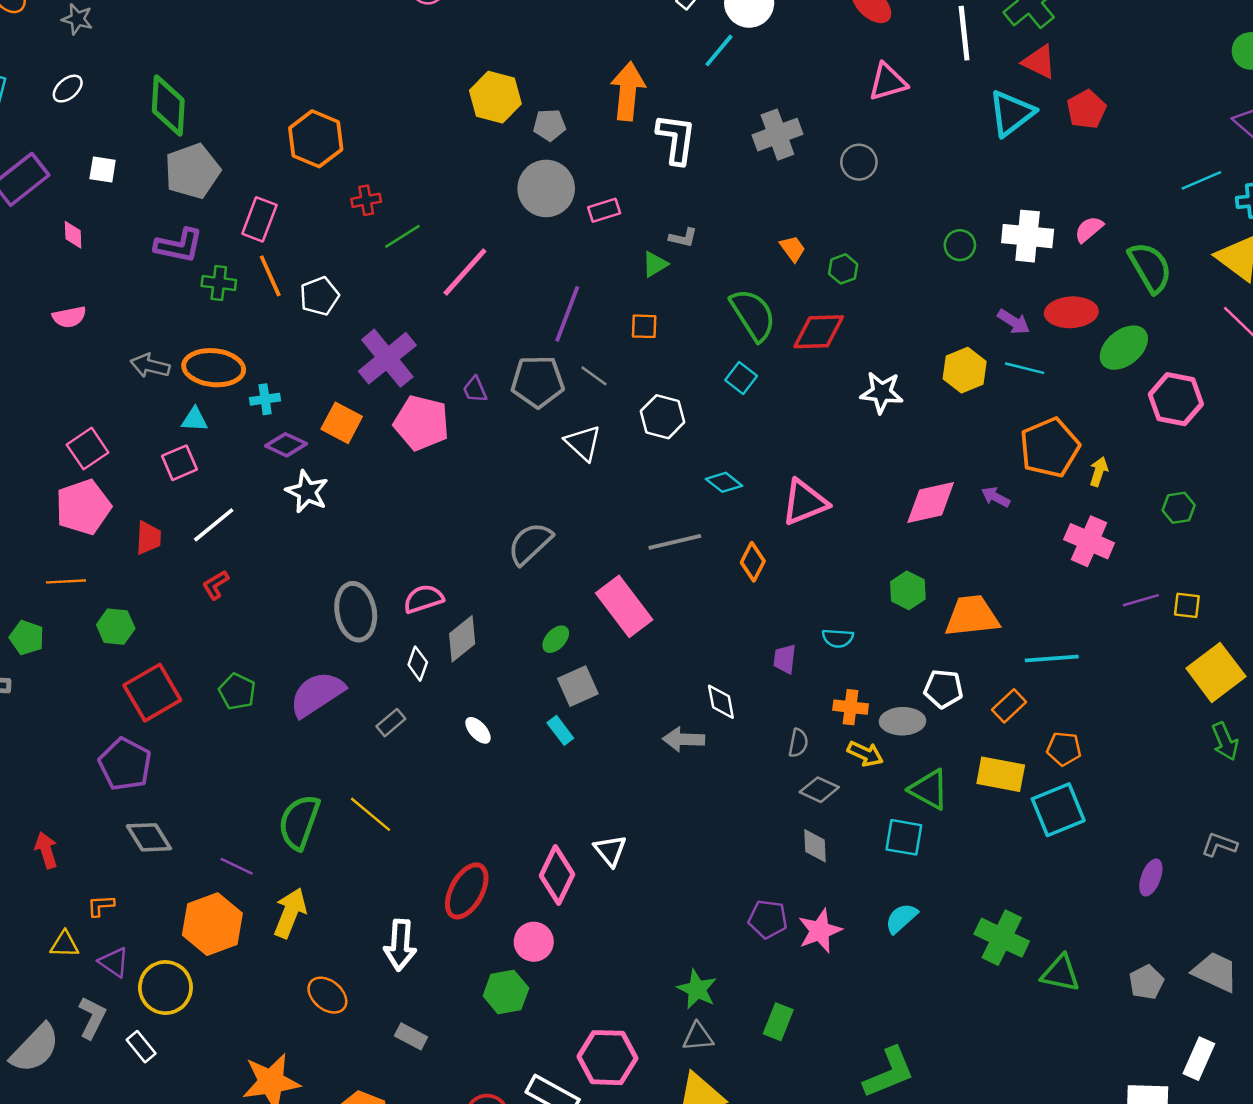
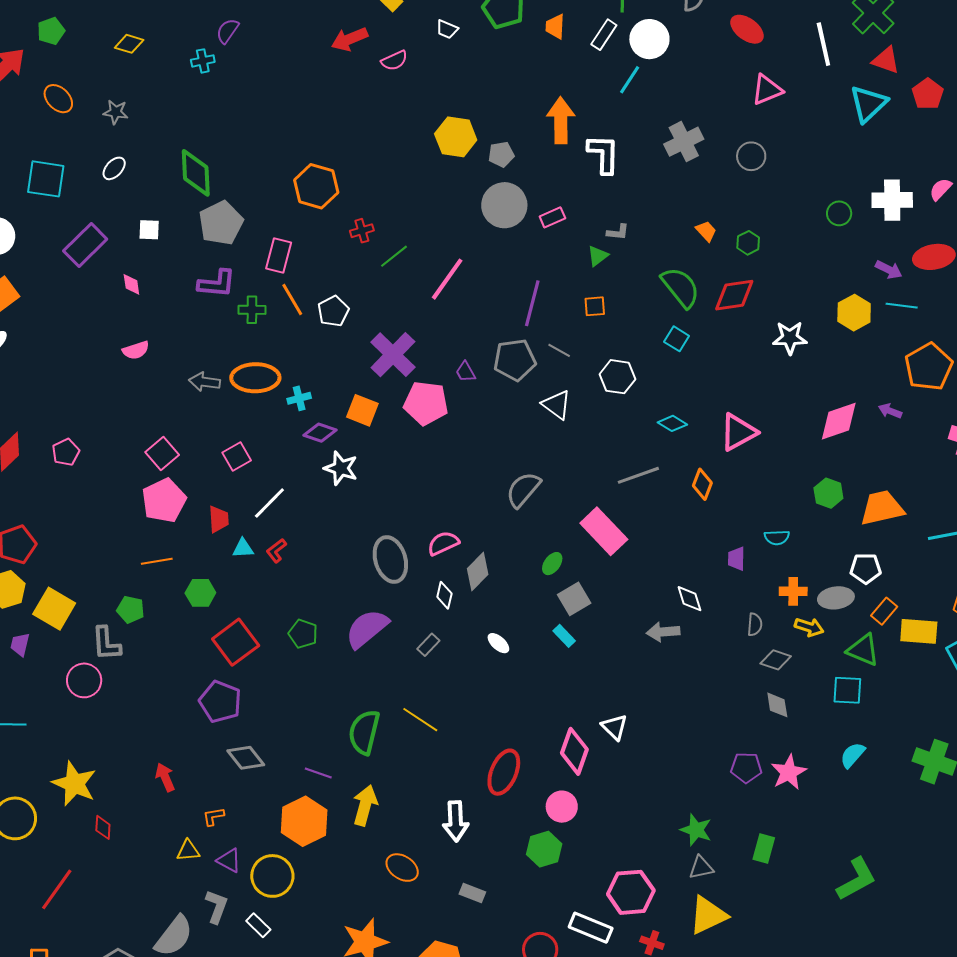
cyan triangle: (195, 419) -> (243, 548), moved
orange rectangle: (1009, 706) -> (884, 611), moved

